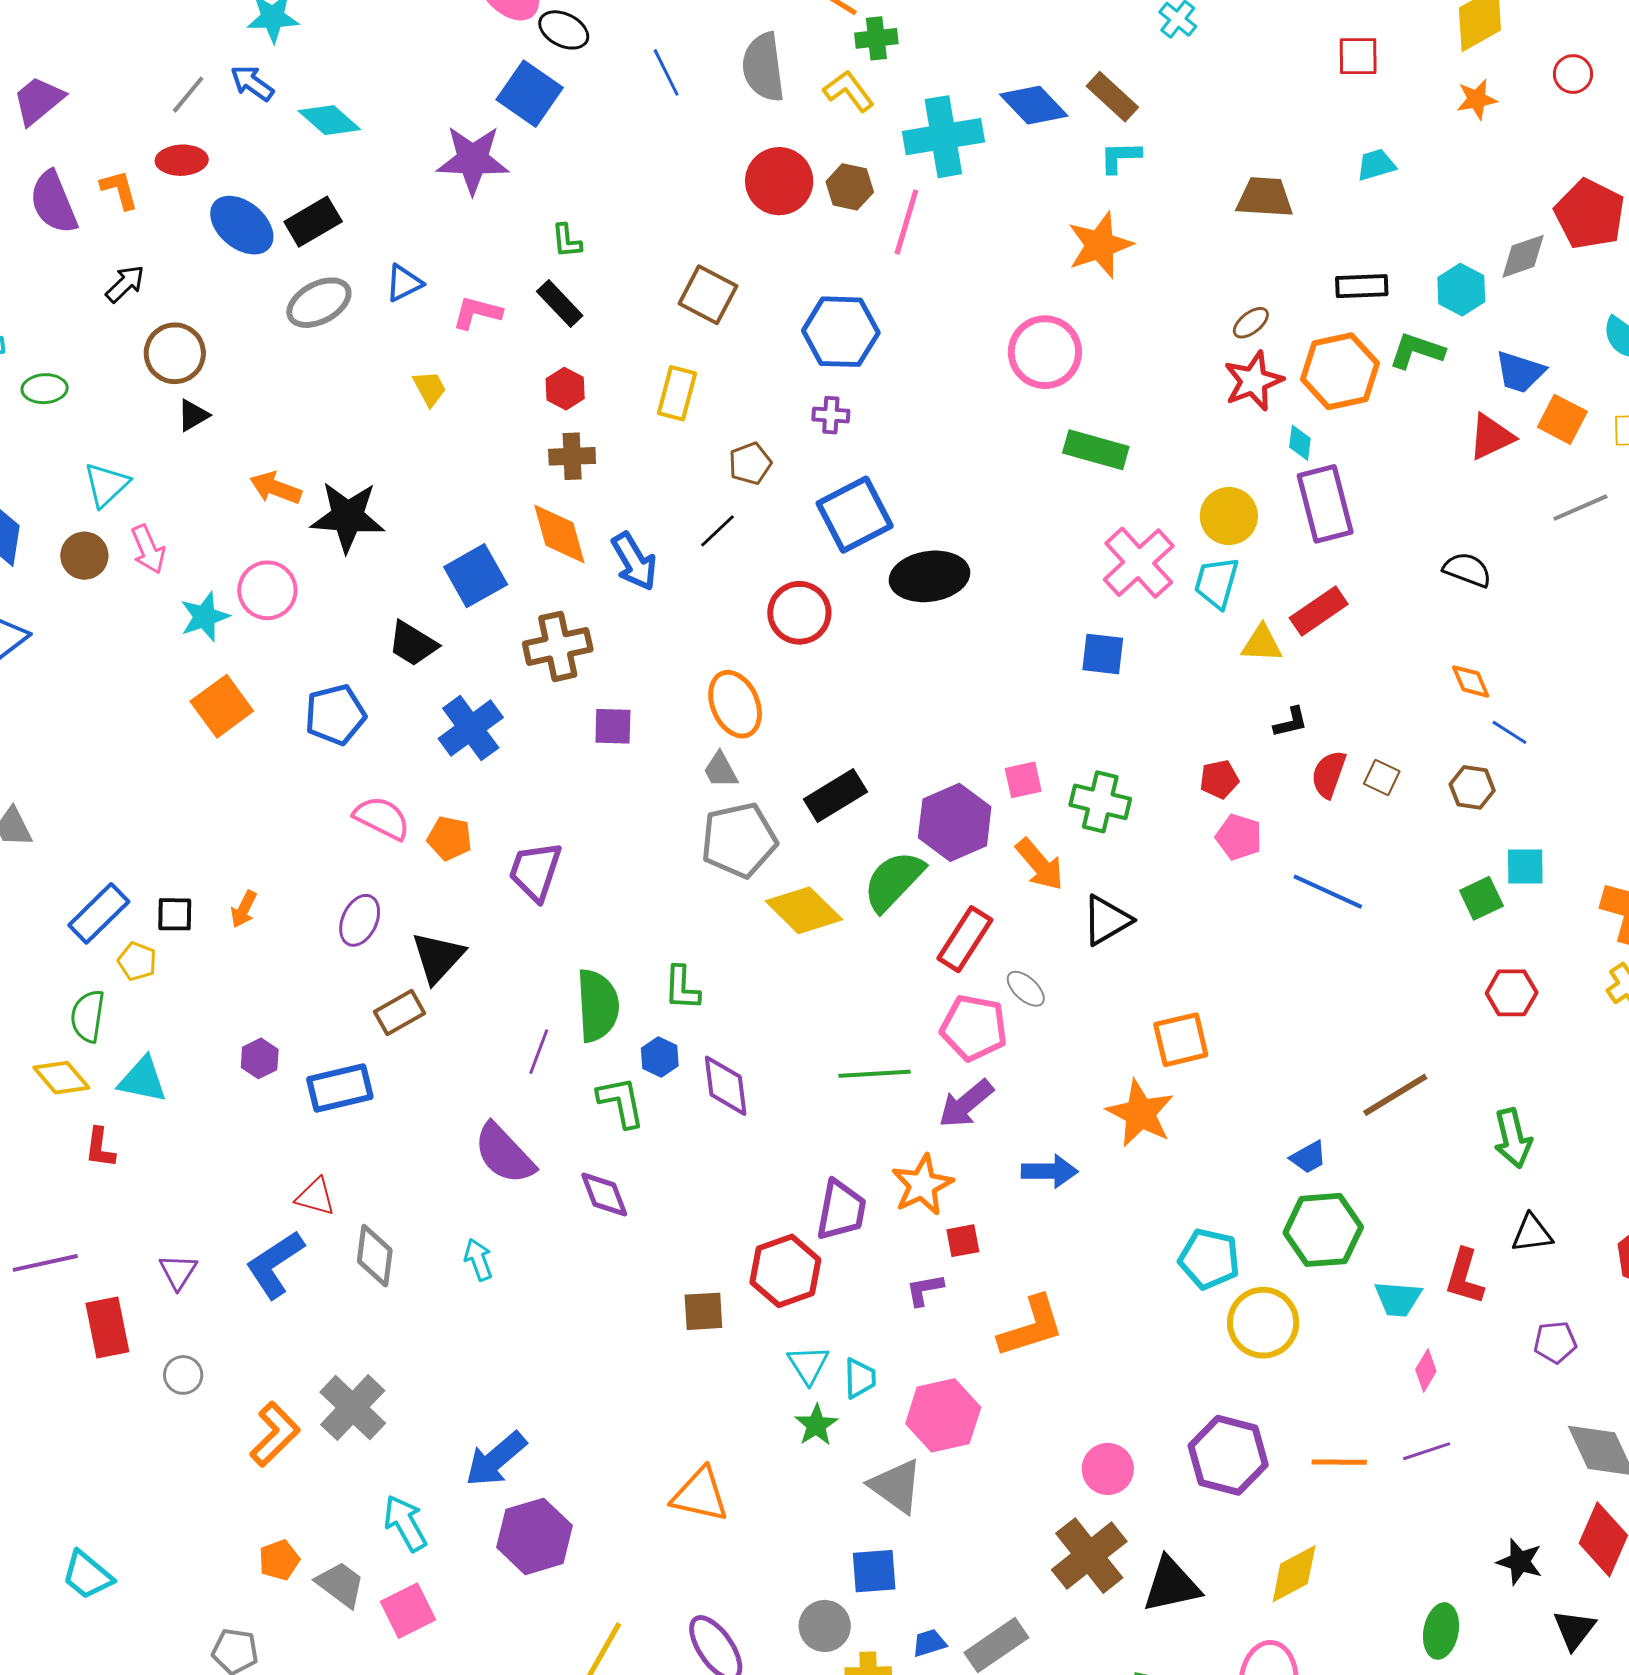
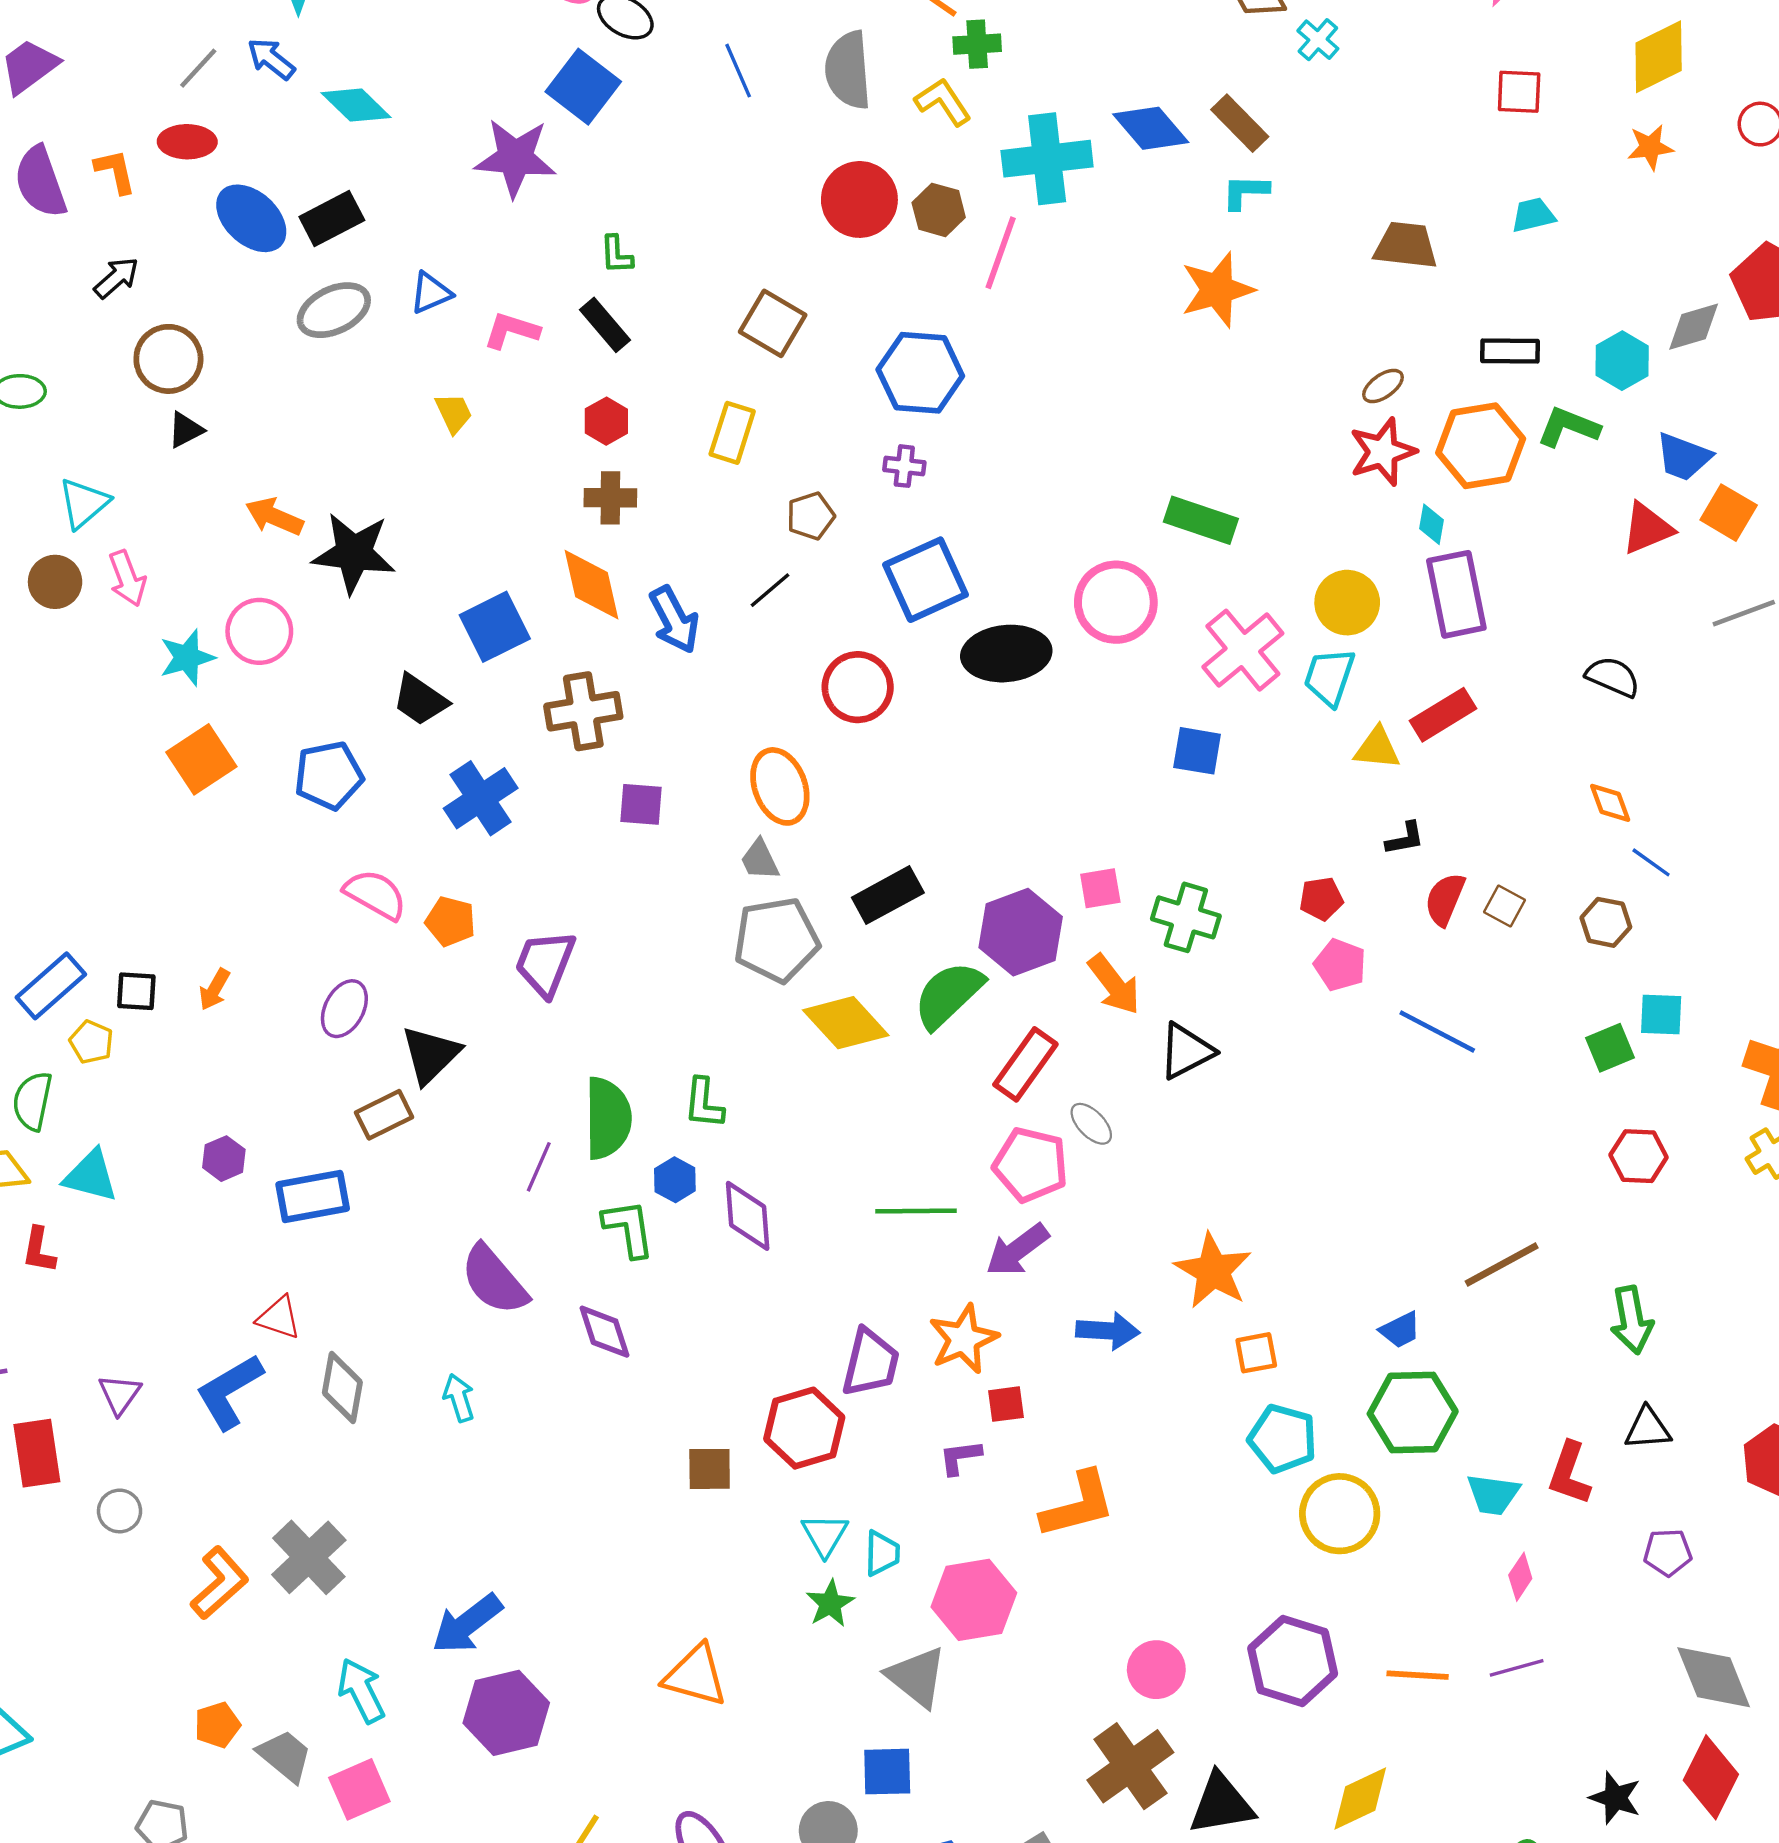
pink circle: (1045, 352) -> (1116, 602), moved
orange square: (1181, 1040) -> (1256, 1353), moved, size x0.7

